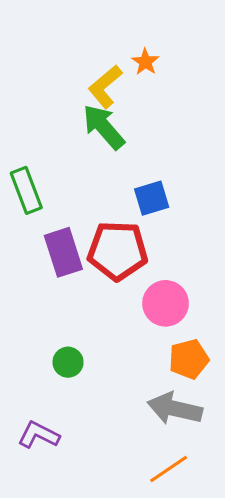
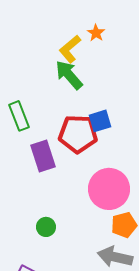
red pentagon: (118, 251) -> (78, 134), moved
pink circle: (166, 303) -> (109, 189), size x1.4

